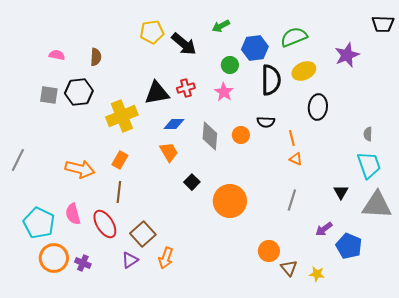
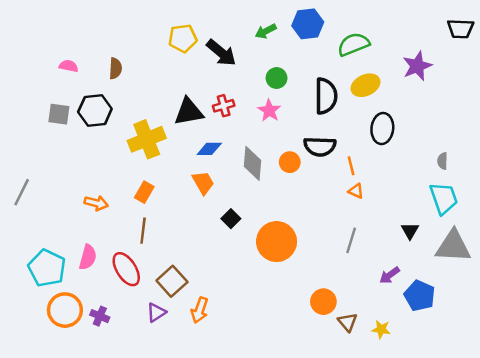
blue hexagon: (255, 48) -> (308, 24), moved
black semicircle: (266, 122) -> (320, 147), size x1.5
orange arrow: (80, 169) -> (96, 203), size x0.7
pink semicircle: (73, 214) -> (88, 257), turned -150

